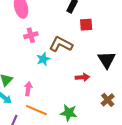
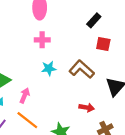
brown L-shape: (61, 44) -> (82, 69), moved
red arrow: (82, 77) -> (87, 108), moved

